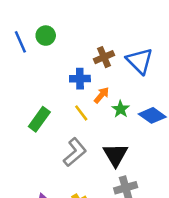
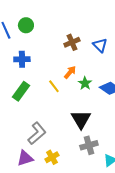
blue triangle: (140, 61) -> (100, 45), size x0.7
blue cross: (80, 79) -> (22, 59), moved
gray L-shape: (75, 152) -> (37, 133), moved

